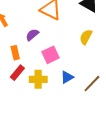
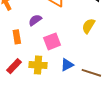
red rectangle: (17, 73) -> (14, 66), moved
brown line: (92, 84) -> (91, 73), turned 60

